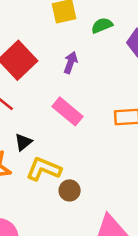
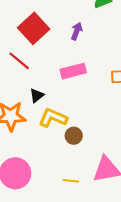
pink rectangle: (67, 111) -> (73, 71), turned -55

